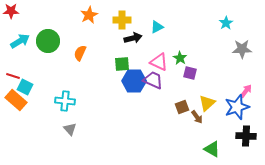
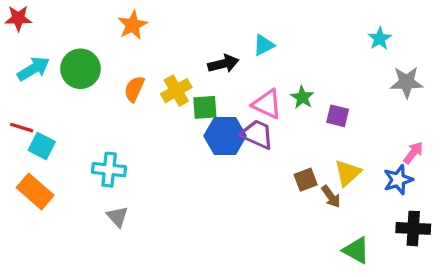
orange star: (89, 15) -> (133, 25), moved
yellow cross: (122, 20) -> (176, 91), moved, turned -30
purple square: (190, 73) -> (338, 116), moved
orange rectangle: (16, 100) -> (35, 191), moved
blue star: (237, 107) -> (398, 180), size x0.7

